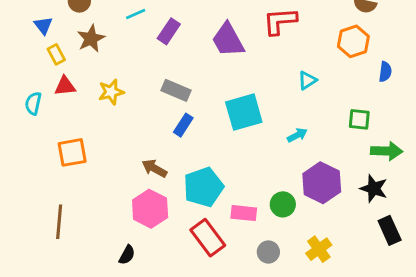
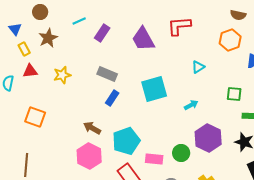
orange square: (72, 152) -> (35, 117), turned 30

